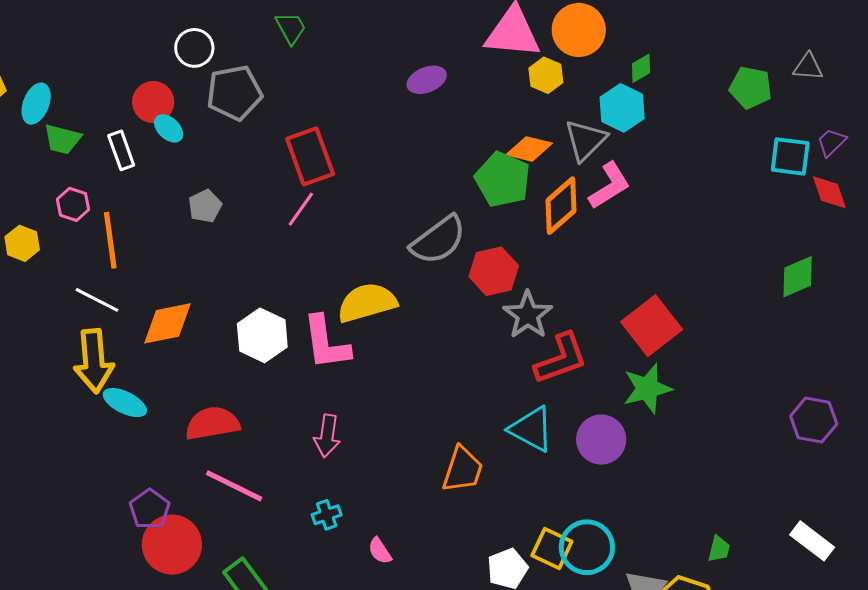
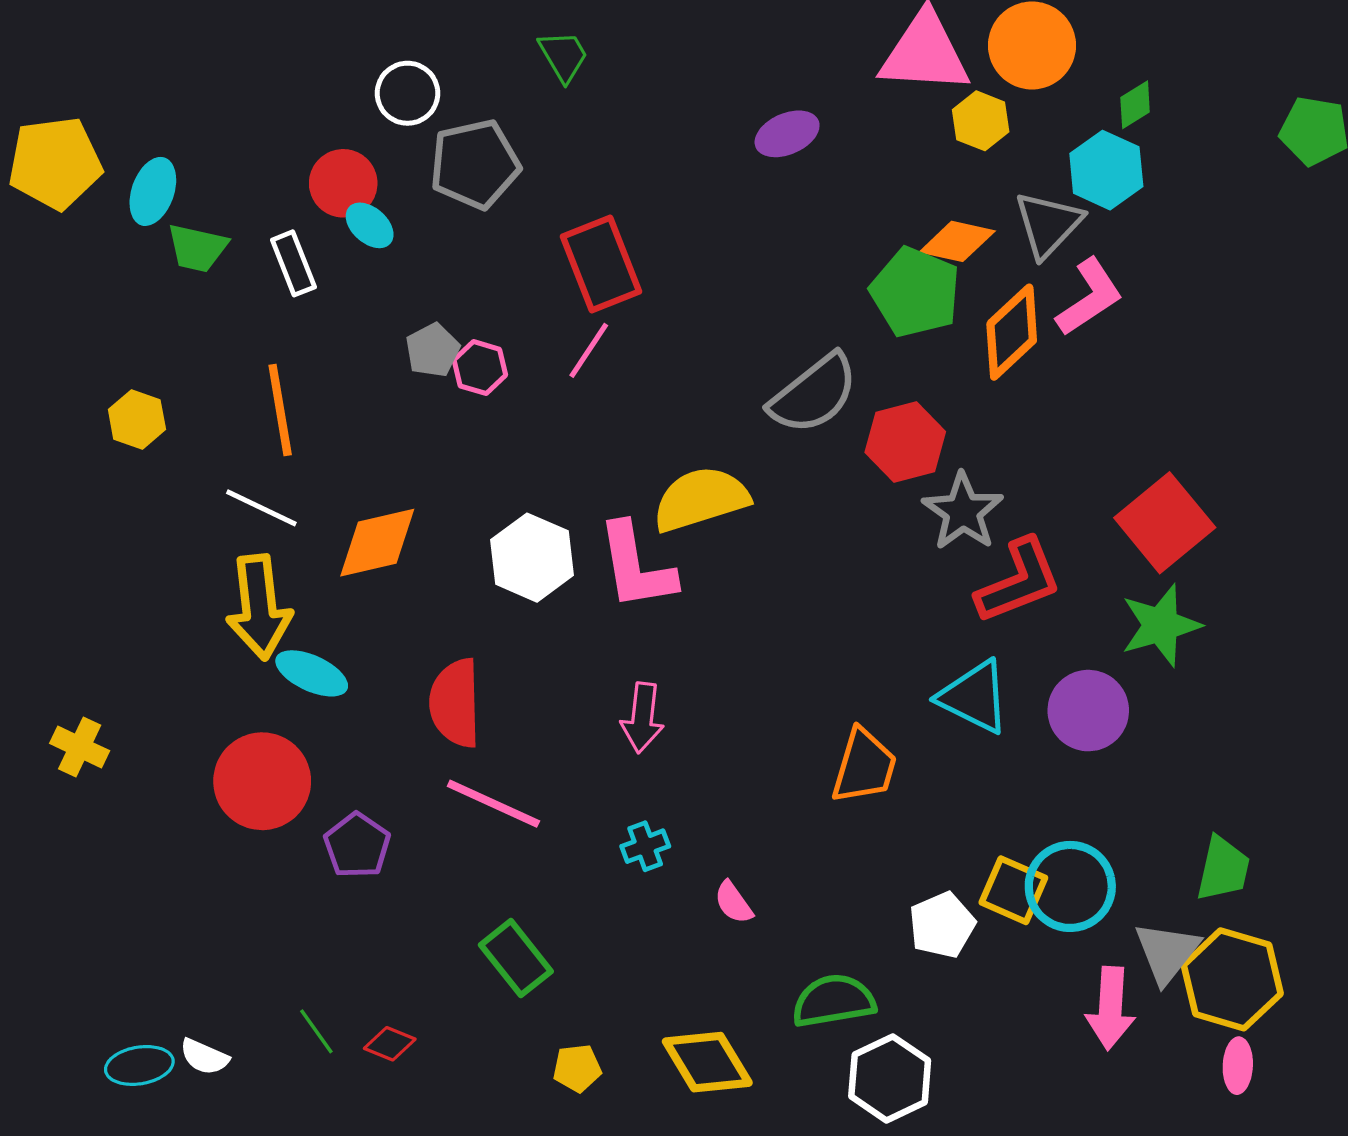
pink hexagon: (73, 204) -> (480, 368), moved
red semicircle: (212, 423) -> (455, 703), turned -80
red circle: (172, 545) -> (262, 781), moved
green trapezoid: (719, 549) -> (1223, 869), moved, size x1.5

